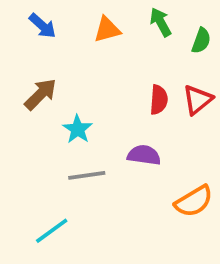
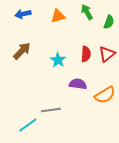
blue arrow: (42, 26) -> (23, 14), turned 126
cyan star: (78, 129) -> (58, 60), moved
gray line: (87, 175) -> (51, 110), moved
orange semicircle: (194, 201) -> (105, 95), moved

